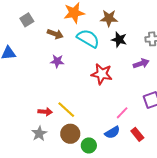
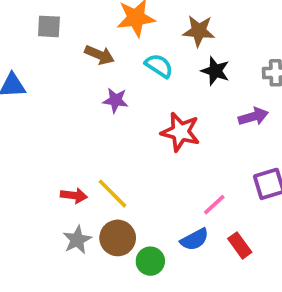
gray square: (27, 20) -> (49, 26), turned 32
cyan semicircle: (88, 38) -> (159, 66), size x0.7
purple star: (57, 61) -> (116, 100), moved
gray star: (39, 133) -> (77, 240), moved

